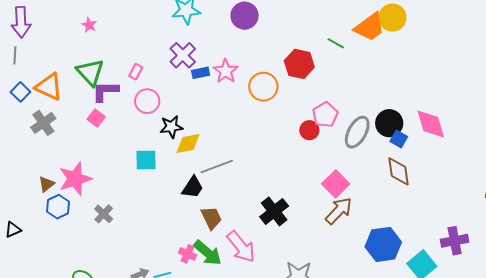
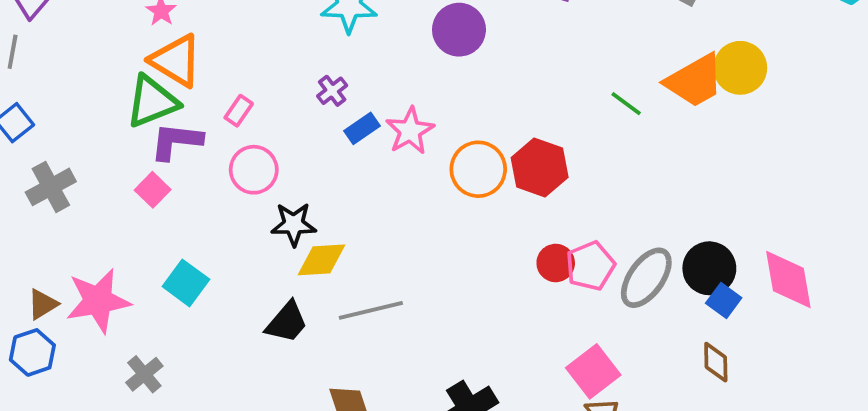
purple cross: (183, 55) -> (332, 91), size x0.6
red hexagon: (299, 64) -> (540, 167), moved
green triangle: (90, 72) -> (152, 102), turned 44
blue rectangle: (201, 73) -> (362, 128), turned -30
orange triangle: (49, 87) -> (176, 61), moved
pink pentagon: (325, 115) -> (590, 266), moved
cyan square: (146, 160) -> (186, 283), moved, turned 30
brown diamond: (399, 171) -> (716, 362), size x0.7
black trapezoid: (193, 187) -> (287, 322), moved
blue hexagon: (58, 207) -> (32, 352), moved

